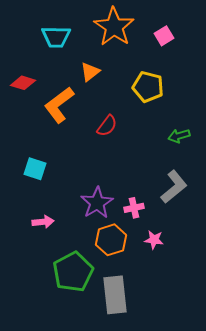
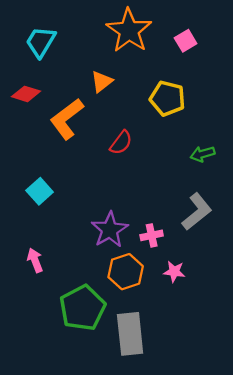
cyan trapezoid: (56, 37) -> (41, 42), moved, turned 120
cyan square: (35, 169) -> (40, 191), turned 30
pink arrow: (43, 222) -> (35, 260), moved, turned -105

